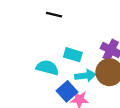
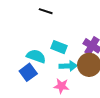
blue square: (67, 91) -> (28, 72), moved

